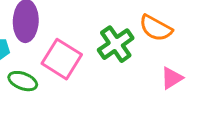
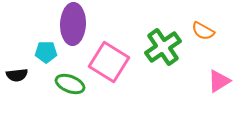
orange semicircle: (156, 28) -> (203, 31), size x0.7

